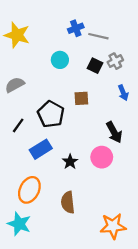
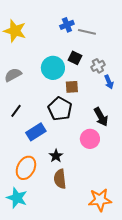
cyan circle: (60, 60) -> (53, 68), moved, size x1.5
gray cross: (115, 61) -> (98, 66), moved
black square: (95, 66) -> (75, 58), moved
black pentagon: (51, 114) -> (60, 109), moved
black star: (70, 162) -> (56, 156), moved

